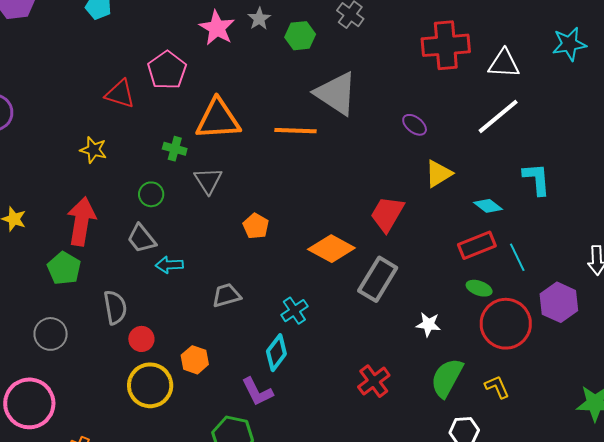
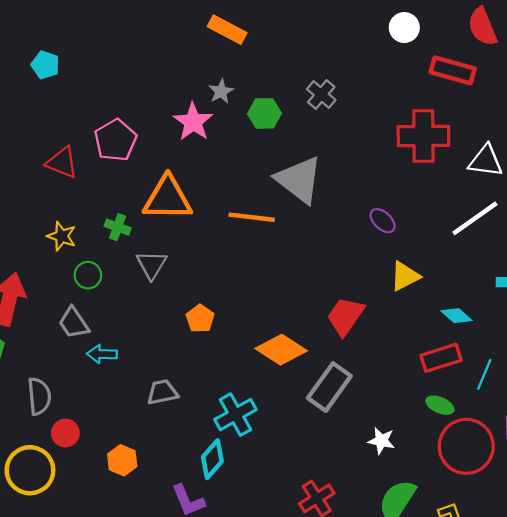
pink star: (217, 28) -> (193, 122), moved
yellow star: (93, 150) -> (62, 236), moved
cyan line: (517, 257) -> (484, 374), turned 44
cyan cross: (294, 311) -> (235, 415), size x1.4
yellow circle: (150, 385) -> (30, 470), moved

